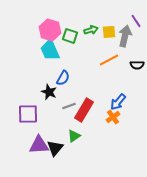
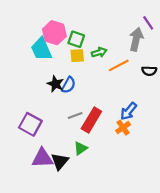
green arrow: (91, 30) -> (99, 52), moved
yellow square: (109, 32) -> (77, 56), moved
cyan trapezoid: (50, 50) -> (41, 49), moved
black star: (49, 92) -> (55, 84), moved
purple square: (28, 114) -> (30, 124), turned 30

